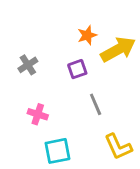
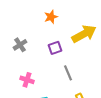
orange star: (87, 35) -> (51, 17), moved

